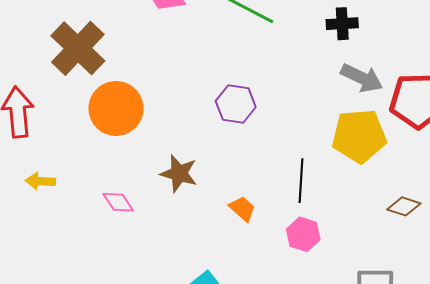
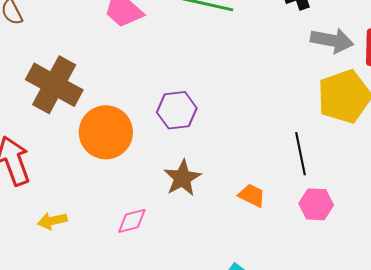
purple hexagon: (236, 104) -> (177, 110), moved
brown star: (179, 173) -> (182, 178), turned -30
pink diamond: (118, 202) -> (132, 221), turned -56

